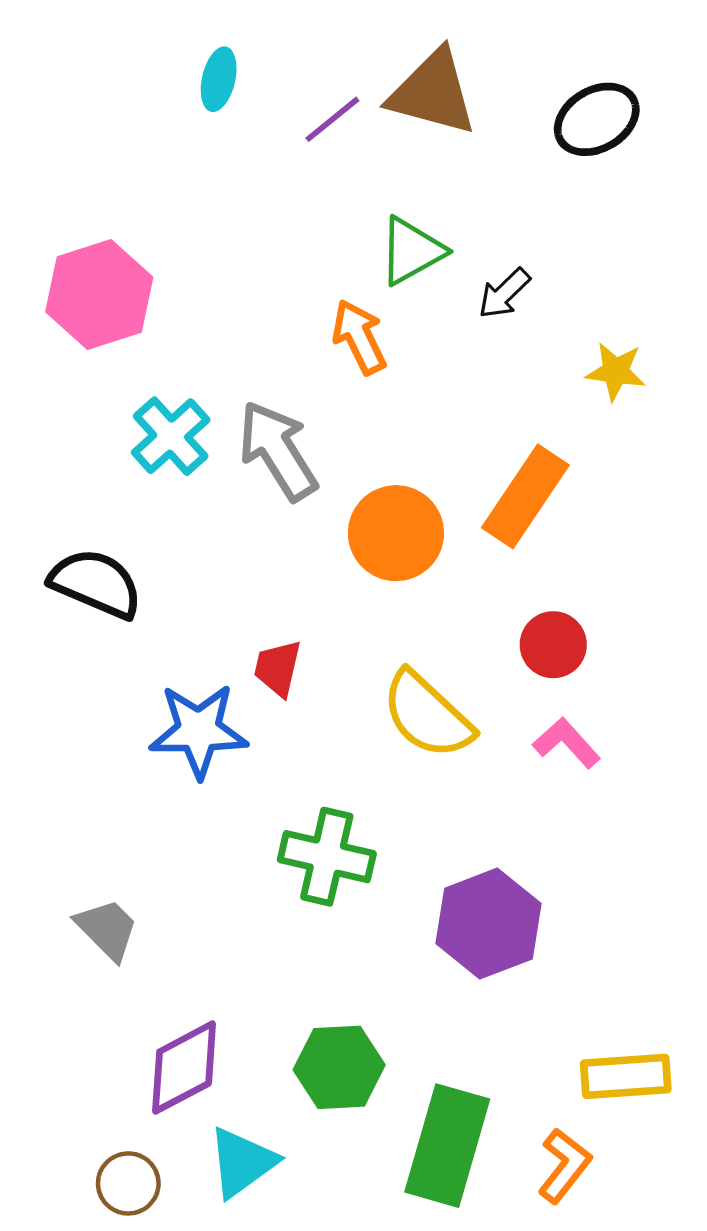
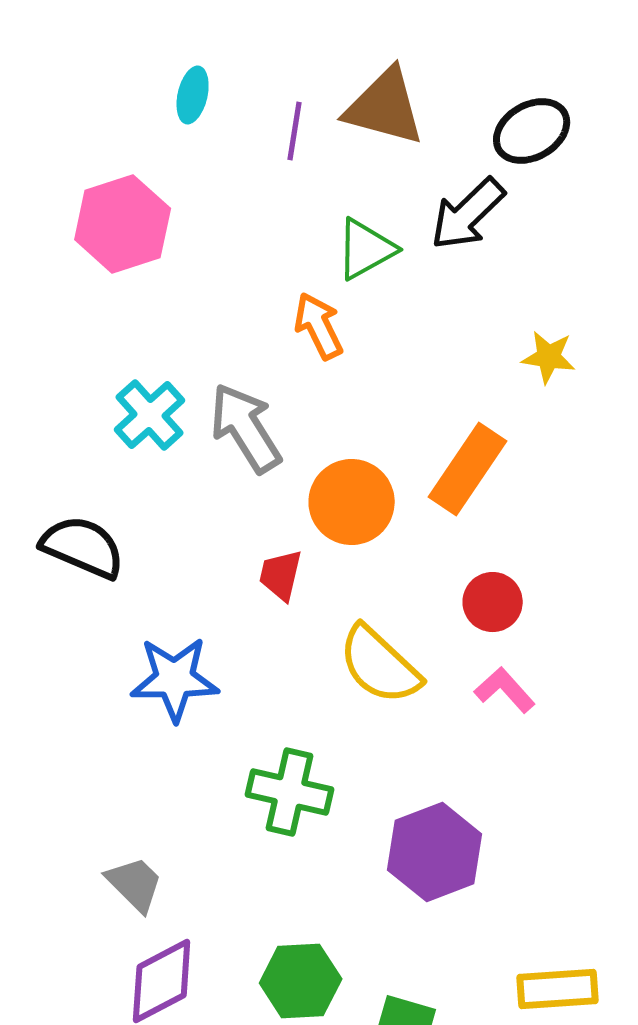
purple line: (332, 119) -> (295, 131), turned -42
black arrow: (504, 293) -> (468, 214), moved, size x1.6
pink hexagon: (99, 294) -> (123, 224), moved
red trapezoid: (278, 668) -> (281, 575), moved
gray trapezoid: (107, 929) -> (135, 884), moved

